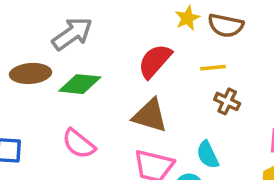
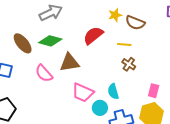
brown ellipse: (31, 73) -> (23, 43), moved, turned 45
brown triangle: (150, 116) -> (70, 63), moved, turned -35

